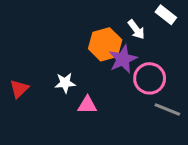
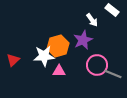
orange hexagon: (105, 44) -> (58, 46), moved
pink circle: (150, 78) -> (97, 65), moved
white star: (65, 83) -> (44, 56), size x1.5

